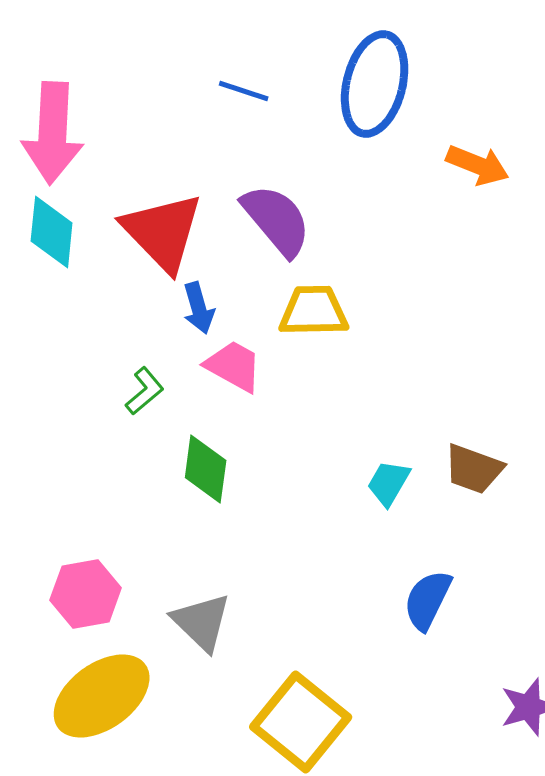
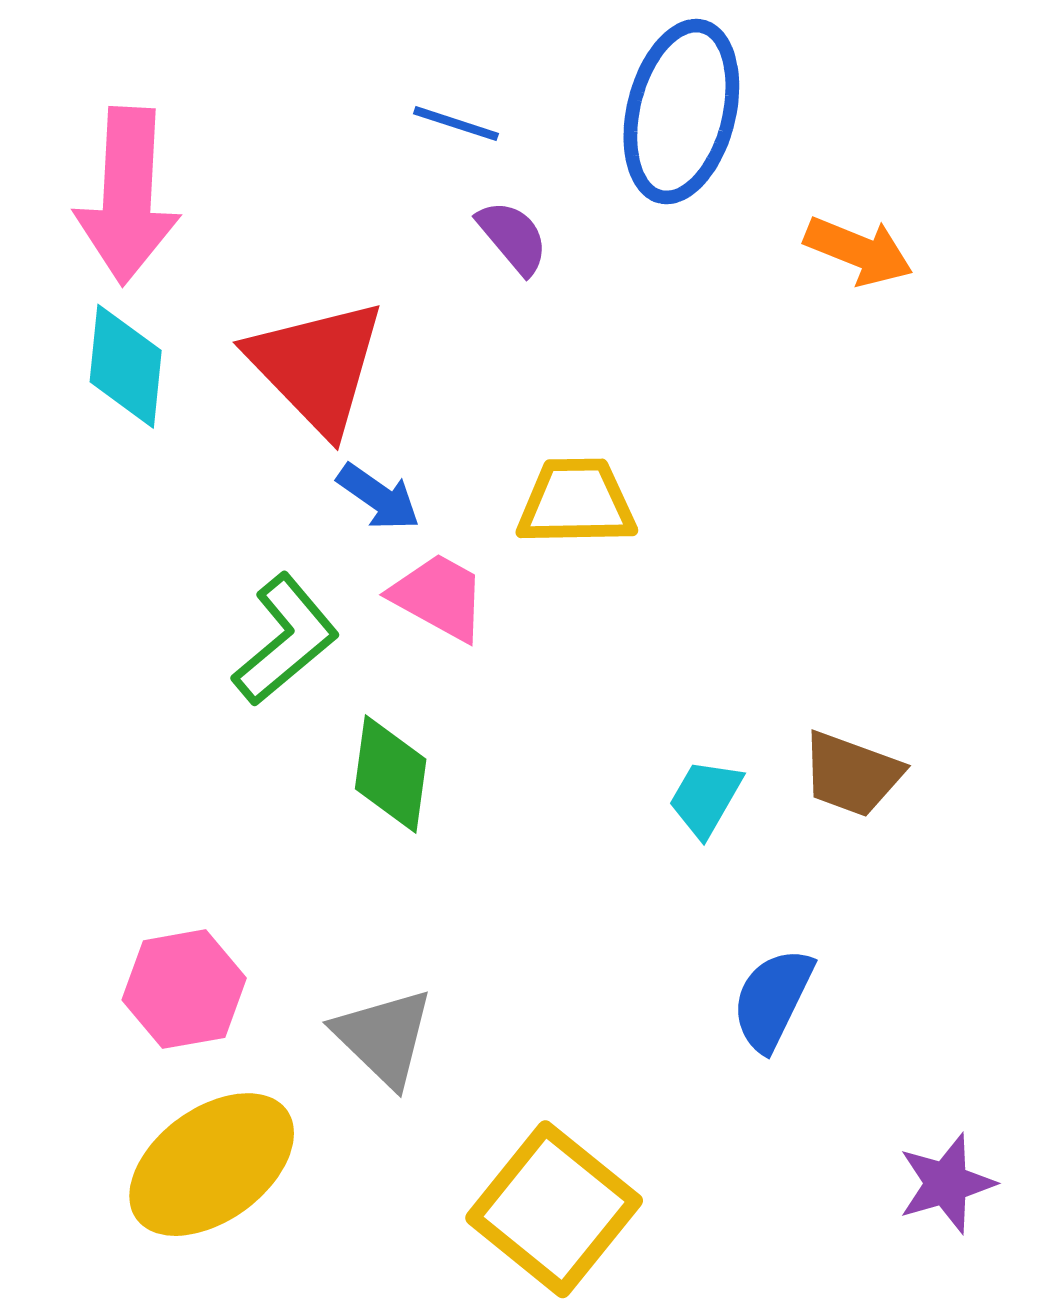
purple semicircle: (277, 220) -> (513, 237), moved, size x0.6
blue arrow: (199, 308) -> (379, 497), turned -39
green L-shape: (145, 391) -> (286, 640), size x1.6

